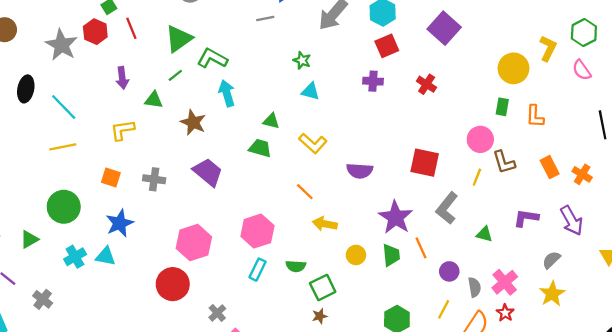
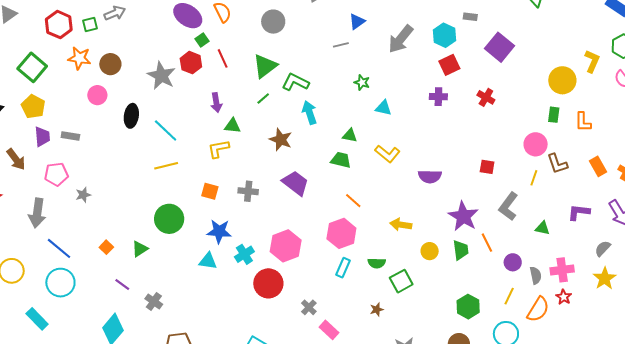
green star: (302, 60) -> (362, 82), moved
green triangle: (154, 100) -> (232, 126), moved
red square: (425, 163) -> (487, 167), size x0.6
orange line: (305, 192) -> (353, 201), moved
blue star: (120, 223) -> (219, 231), turned 30
cyan cross: (75, 257) -> (244, 254), moved
pink cross: (505, 282) -> (562, 270), turned 35
brown star: (320, 316) -> (377, 309), moved

